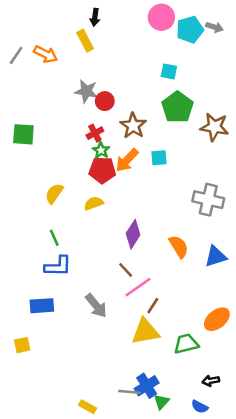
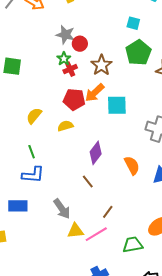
green star: (101, 150) -> (64, 59), moved
cyan square: (159, 158) -> (117, 105), moved, size x1.5
pink line: (138, 287) -> (96, 234), moved
yellow triangle: (145, 332) -> (75, 231), moved, size x0.7

